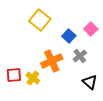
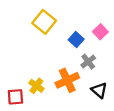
orange cross: (52, 61) -> (67, 80), moved
red square: (14, 75) -> (15, 97), moved

